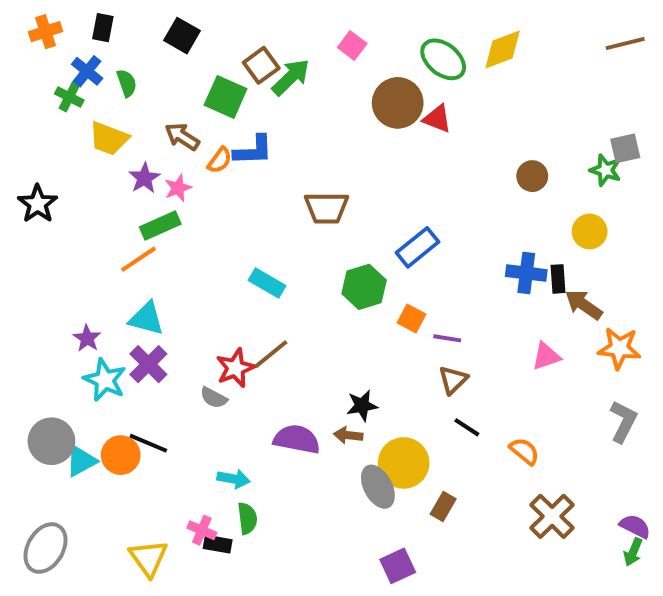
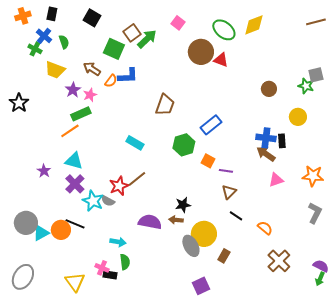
brown trapezoid: (326, 208) -> (165, 105), turned -70
brown arrow: (584, 305) -> (266, 154), moved
cyan star: (105, 380) -> (93, 201), moved

